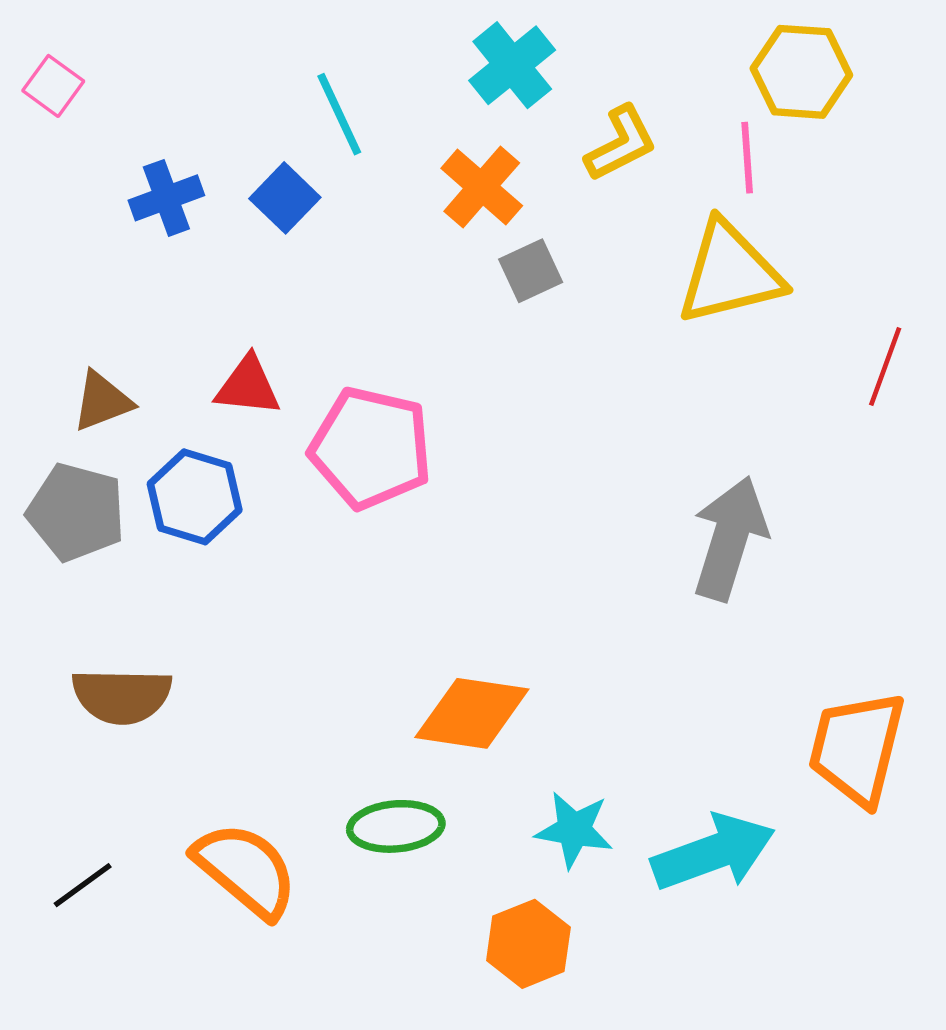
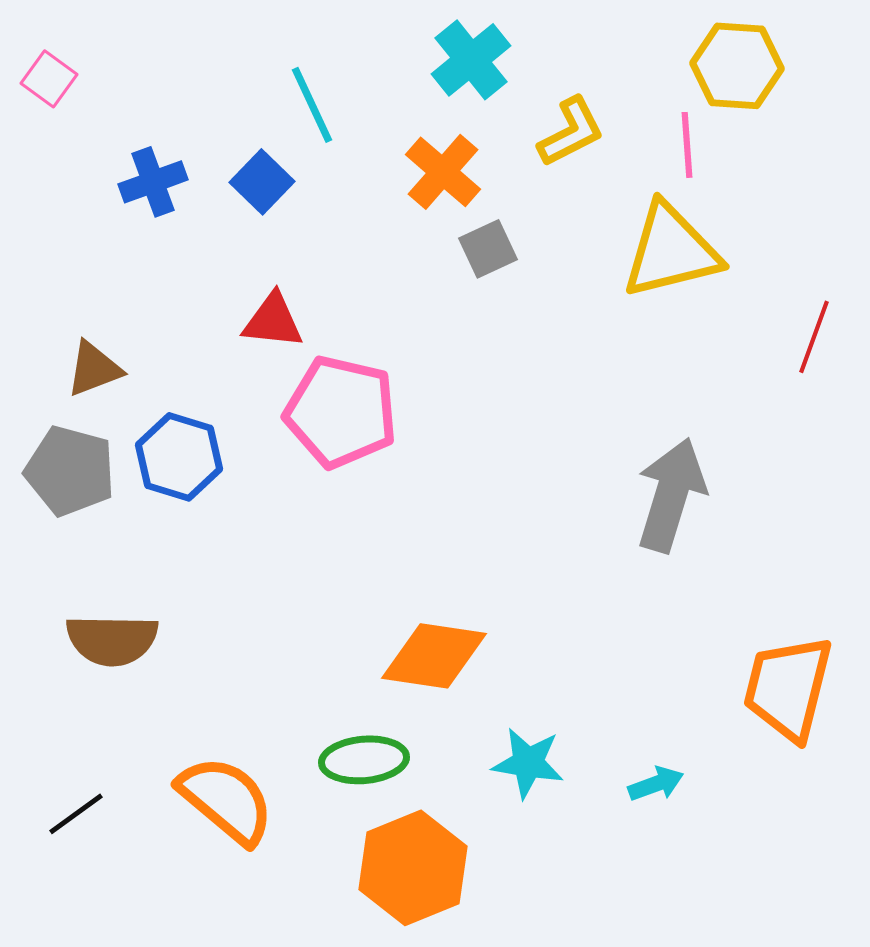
red triangle: (248, 386) -> (273, 321), moved
cyan arrow: (713, 853) -> (656, 784), size x0.5
orange hexagon: (528, 944) -> (413, 868), moved, size x1.4

